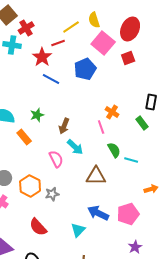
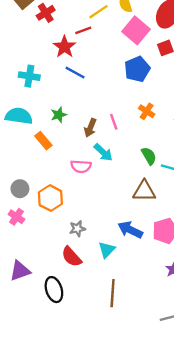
cyan cross: (12, 45) -> (29, 76), moved
blue pentagon: (85, 69) -> (137, 69), moved
pink line: (101, 127) -> (114, 122), moved
pink semicircle: (56, 159) -> (81, 166), turned 120
brown triangle: (96, 176) -> (144, 191), moved
gray star: (52, 194) -> (77, 229), moved
red semicircle: (38, 227) -> (72, 257), moved

